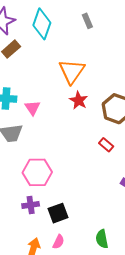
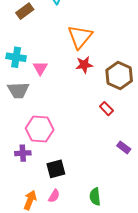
red star: (79, 100) -> (84, 65), turned 30
purple cross: (31, 205) -> (23, 153), moved

